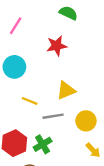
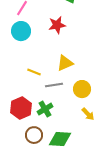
cyan circle: (14, 67) -> (21, 31), moved

